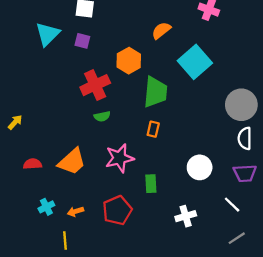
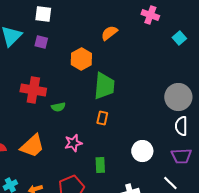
cyan square: (195, 62) -> (179, 38), moved, size x0.5
red cross: (95, 85) -> (33, 90), moved, turned 35
pink star: (120, 158) -> (73, 143), size x0.7

